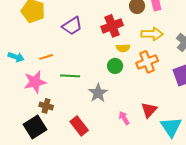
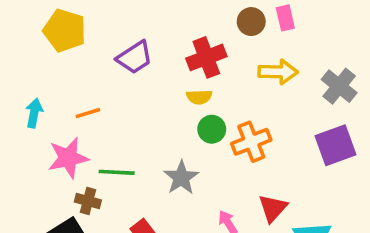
yellow semicircle: (123, 48) -> (199, 97), moved
cyan arrow: (16, 57) -> (34, 113), turned -98
orange cross: (147, 62) -> (251, 142), moved
green line: (70, 76) -> (117, 172), moved

